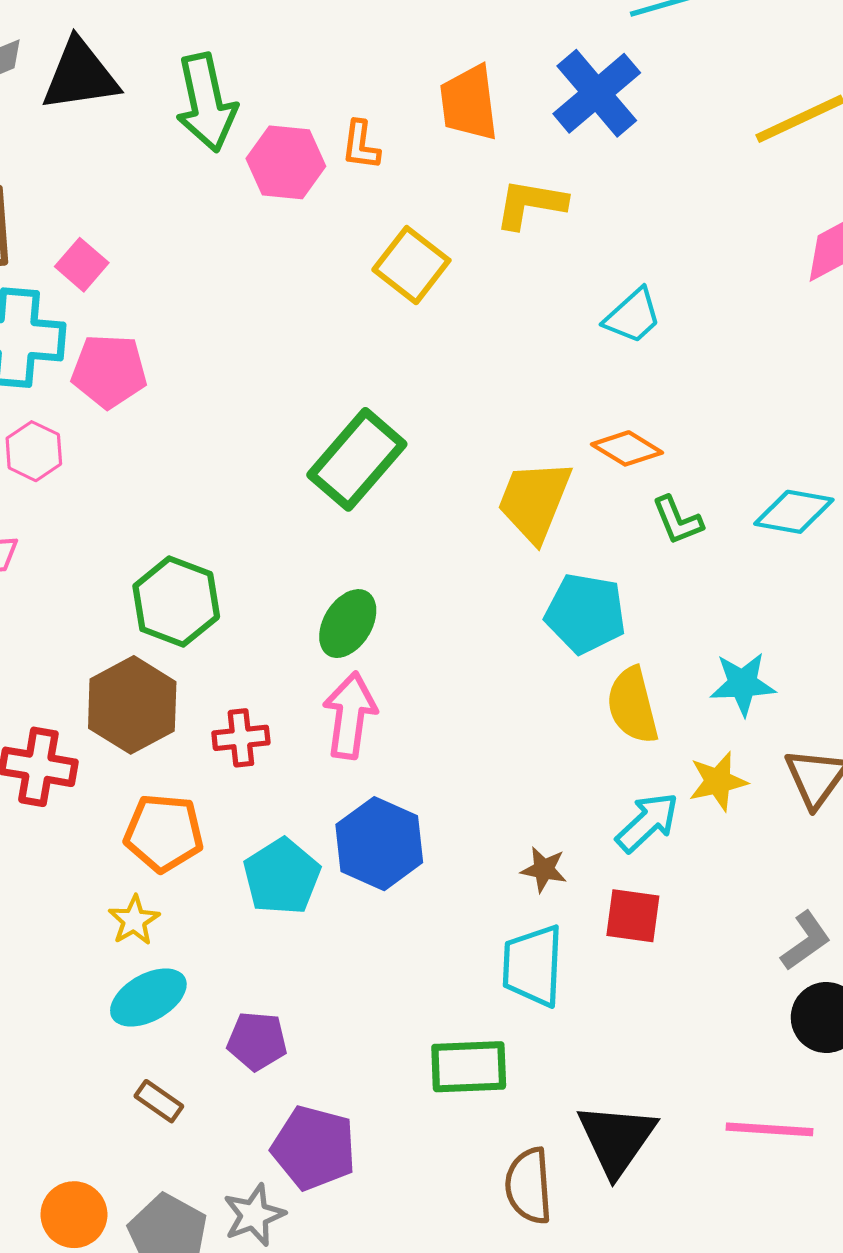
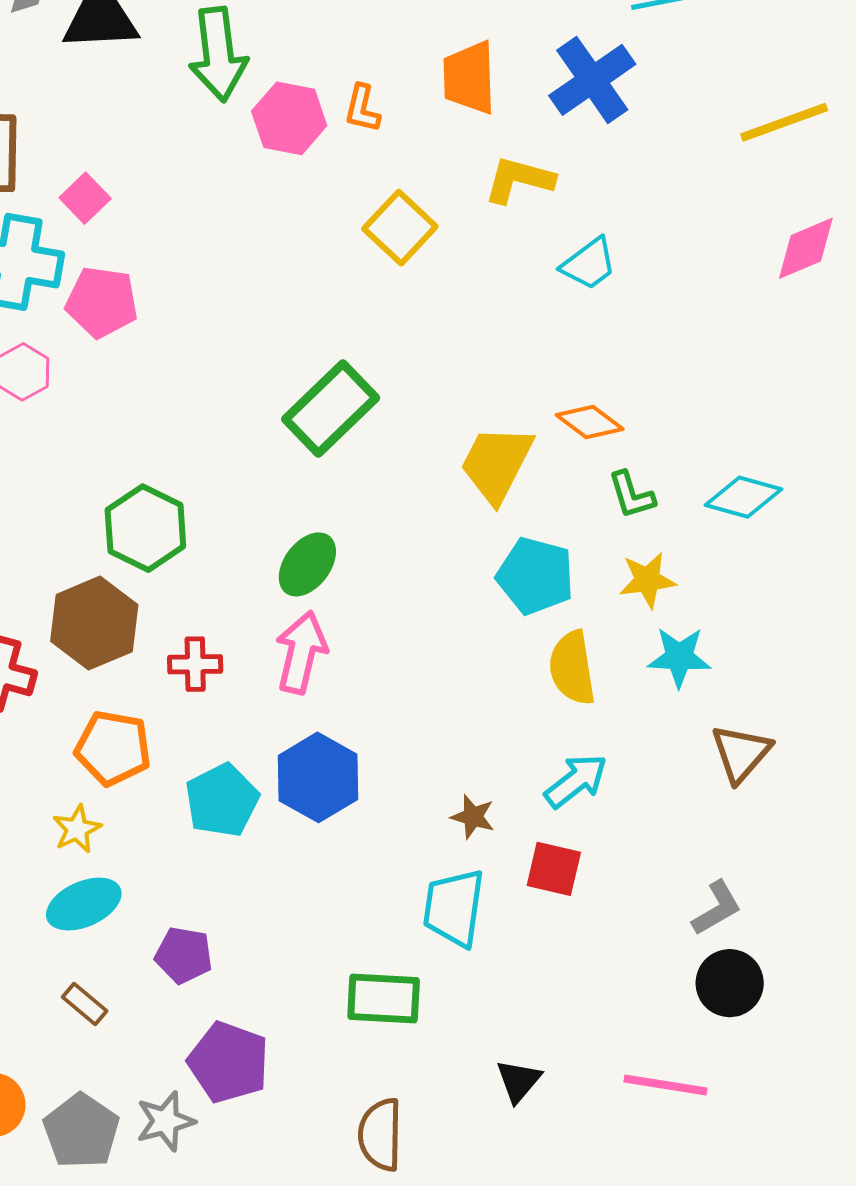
cyan trapezoid: (633, 316) -> (589, 264), moved
yellow star: (718, 781) -> (647, 580), moved
black triangle: (617, 1139) -> (518, 1081), size x0.6
brown semicircle: (529, 1186) -> (380, 1135), moved

